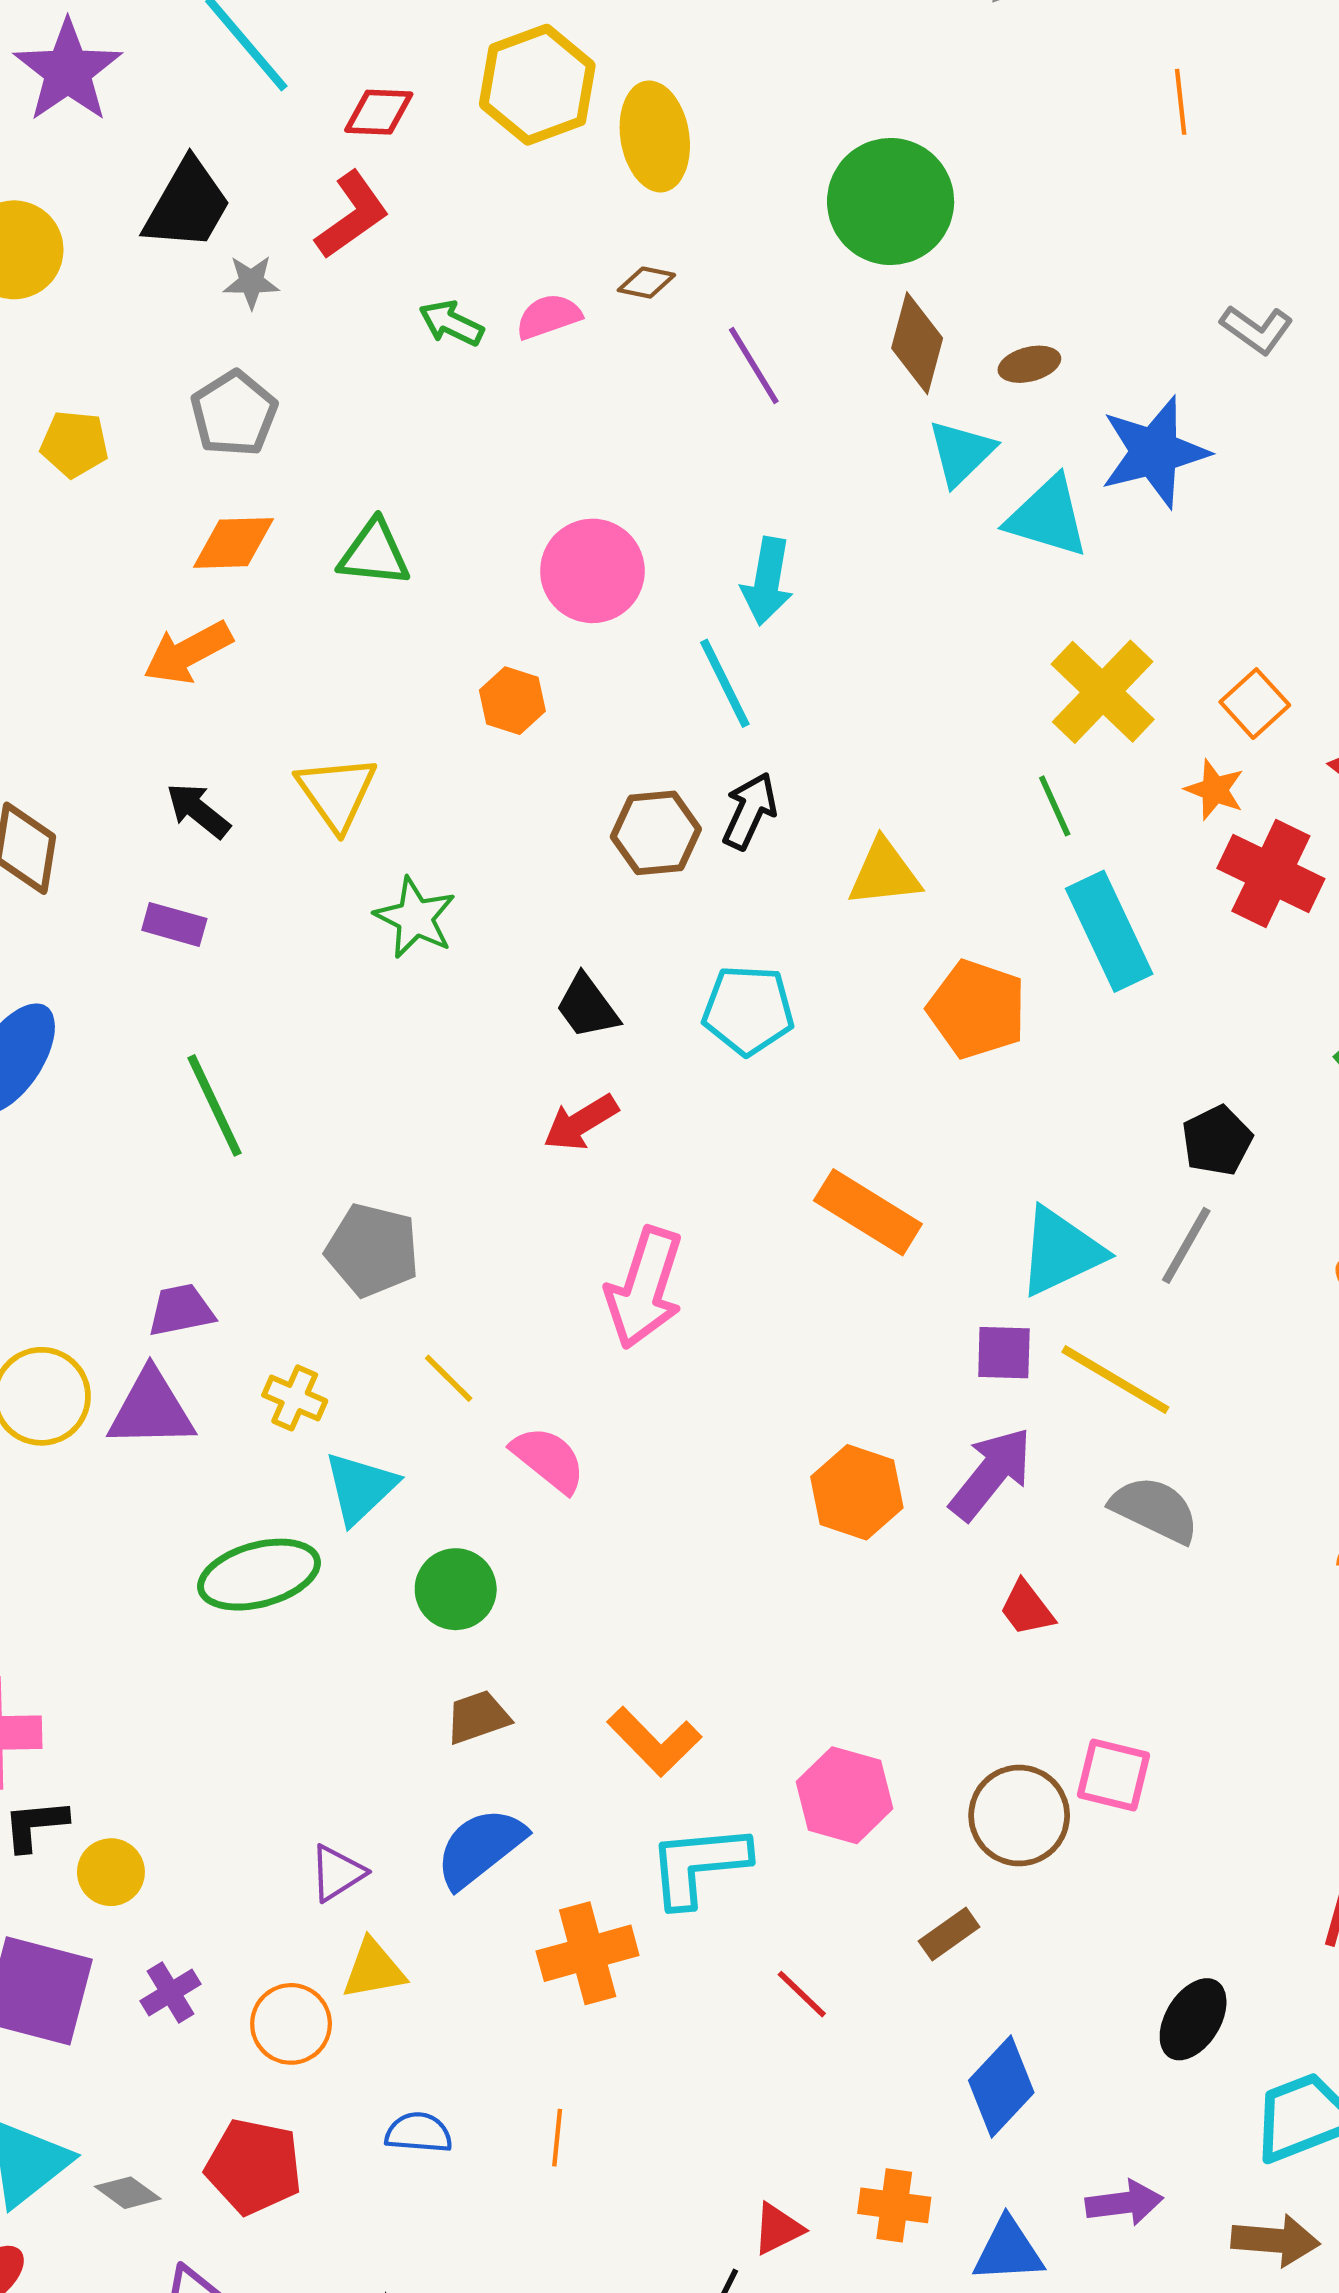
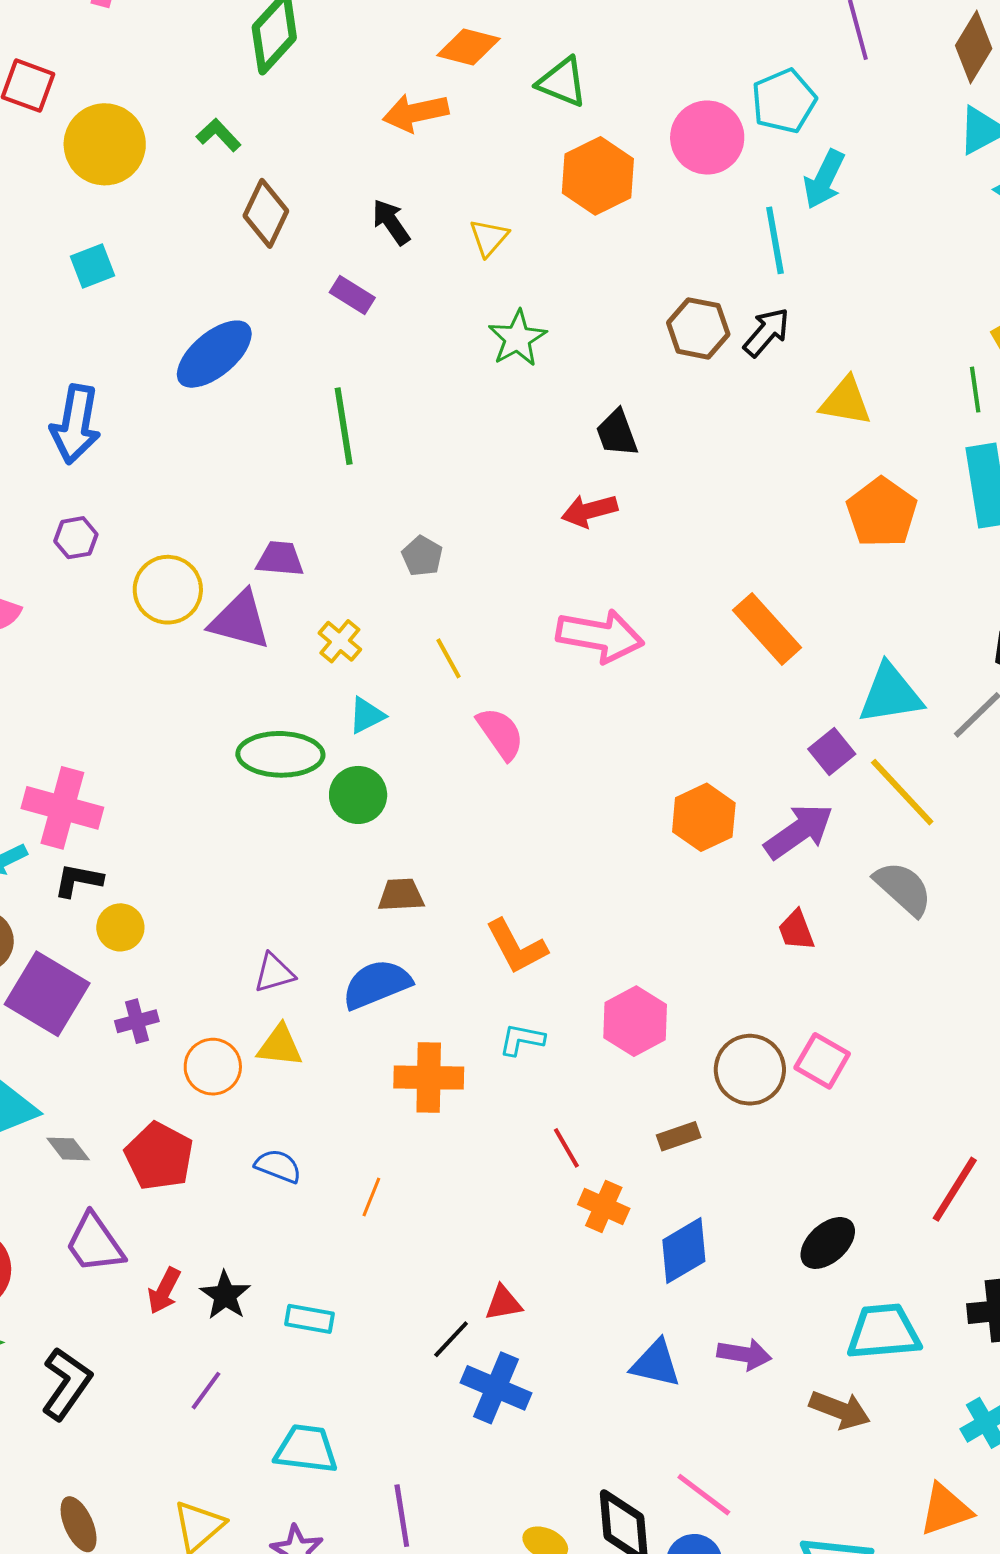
orange hexagon: (512, 701) -> (598, 176), moved, size x1.6
yellow triangle: (337, 793) -> (489, 238), size x0.7
cyan pentagon: (748, 1010) -> (784, 101), moved, turned 30
gray pentagon: (372, 1250) -> (422, 556), size x0.6
pink arrow: (644, 1288) -> (600, 636), turned -114
purple square: (1004, 1353) -> (832, 752), turned 33
cyan triangle: (360, 1488) -> (367, 715), size x0.7
green circle: (456, 1589) -> (358, 795), moved
cyan L-shape: (699, 1865) -> (522, 1040), size x0.6
orange cross: (894, 2205) -> (604, 1206), moved

